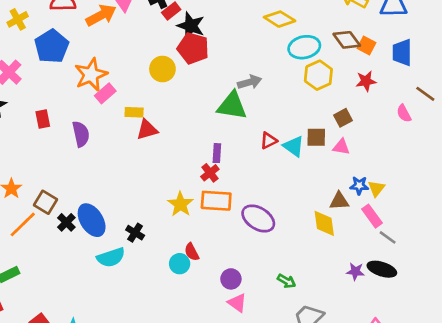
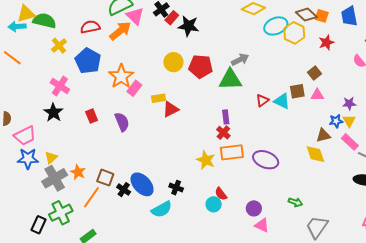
red pentagon: (193, 48) -> (201, 66), moved
yellow hexagon: (318, 75) -> (294, 33), moved
purple star: (355, 271) -> (349, 104), moved

